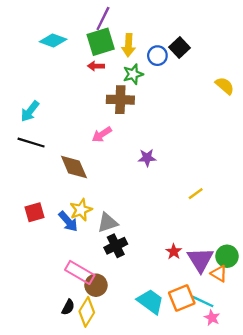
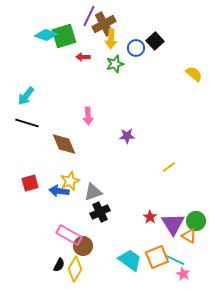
green square: (101, 42) -> (64, 36), moved
brown cross: (120, 100) -> (104, 24), moved, turned -30
pink arrow: (102, 134) -> (88, 116), turned -60
blue arrow: (68, 221) -> (59, 191), turned 138

